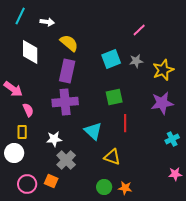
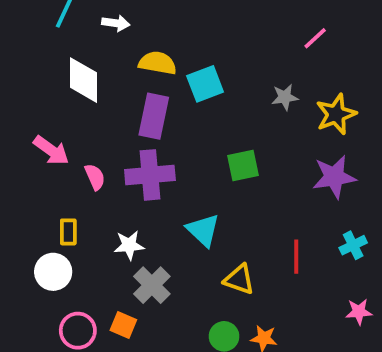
pink line: (139, 30) -> (315, 38), moved
yellow semicircle: (69, 43) -> (158, 63), turned -30
cyan square: (111, 59) -> (205, 84), moved
pink semicircle: (28, 110) -> (95, 177), moved
red line: (125, 123) -> (296, 257), moved

